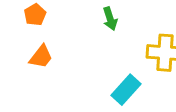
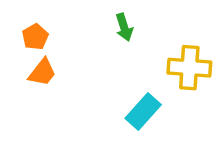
orange pentagon: (35, 15) -> (35, 37), moved

